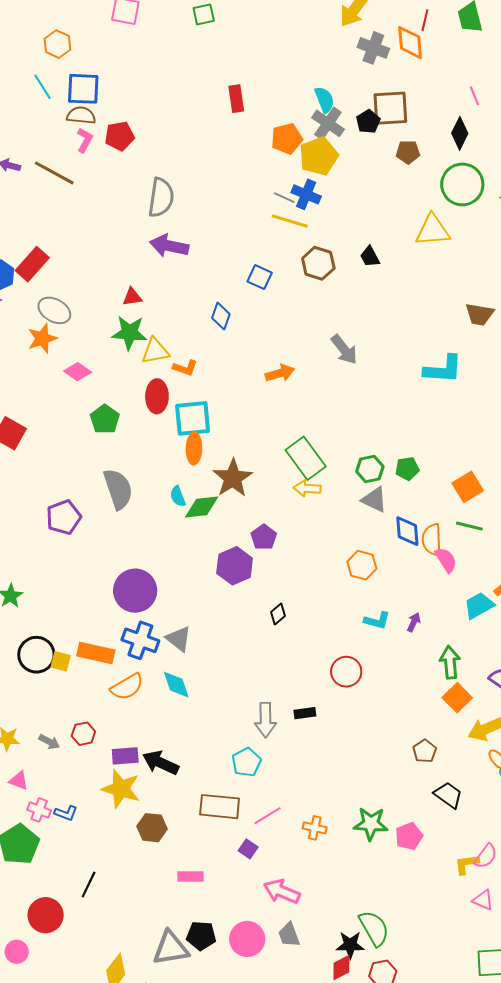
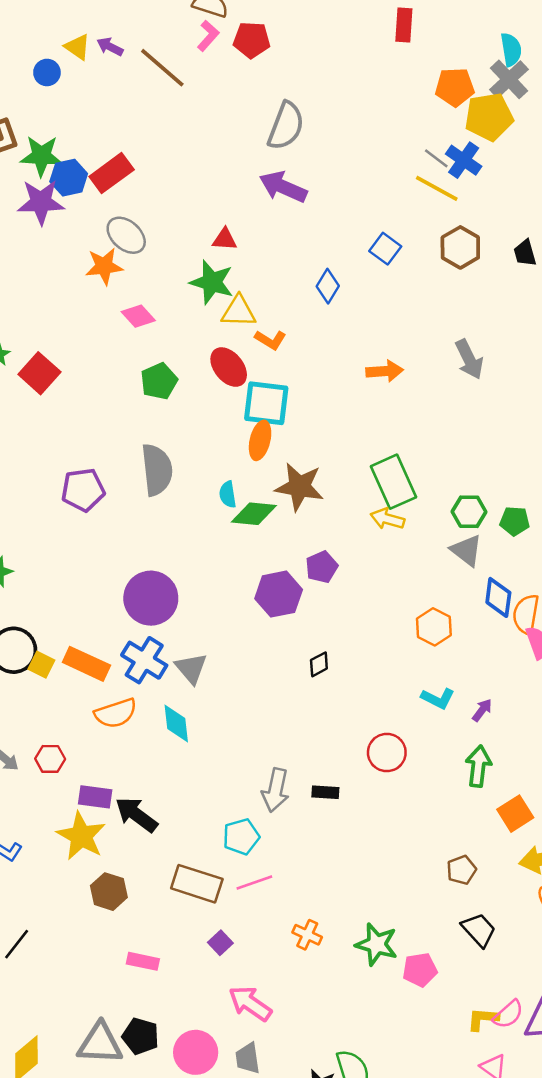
red ellipse: (157, 396) -> (229, 367), turned -52
brown star: (233, 478) -> (299, 487), turned 30
green arrow: (450, 662) -> (478, 766), moved
pink line: (267, 816) -> (254, 882), moved

